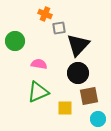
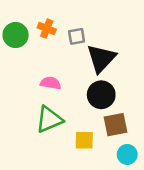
orange cross: (45, 14) -> (47, 29), moved
green circle: (15, 41) -> (16, 35), moved

